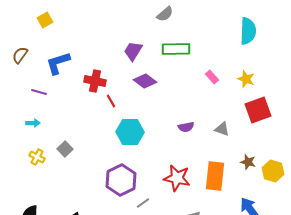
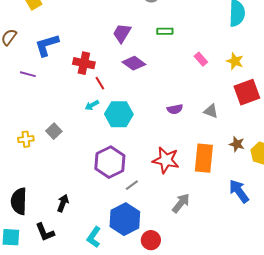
green rectangle: (176, 49) -> (165, 31), size x0.6
cyan arrow: (33, 123) -> (92, 105), moved, turned 152
yellow cross: (37, 157) -> (26, 139), turned -35

